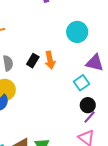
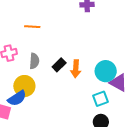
cyan circle: (77, 32) -> (106, 71), moved

